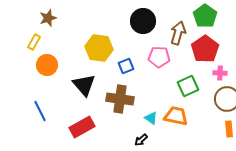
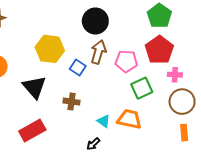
brown arrow: (178, 33) -> (98, 52), moved
pink pentagon: (159, 57) -> (126, 61), moved
blue square: (126, 66) -> (78, 67), turned -35
brown cross: (120, 99) -> (72, 102), size x0.6

